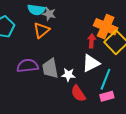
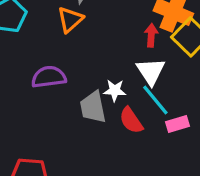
white triangle: (91, 63) -> (151, 71), turned -36
gray trapezoid: (50, 68) -> (93, 107), moved
cyan line: (105, 79) -> (155, 100), moved, turned -60

